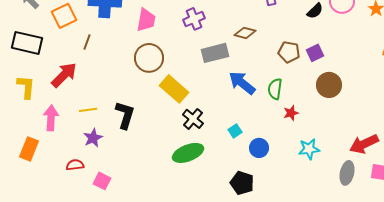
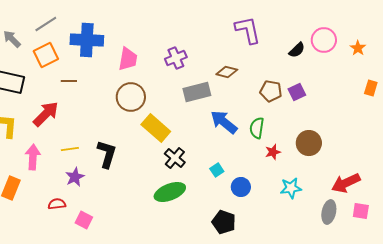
brown line: (87, 42) -> (69, 81), turned 70
brown circle: (329, 85) -> (309, 143), moved

